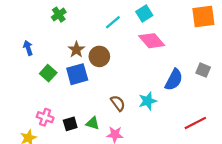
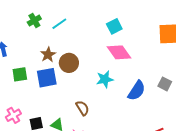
cyan line: (113, 22) -> (59, 24), moved
green square: (48, 73) -> (20, 74), turned 35
cyan star: (148, 101) -> (105, 79), moved
pink cross: (45, 117) -> (13, 115), turned 35

